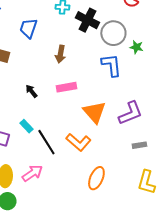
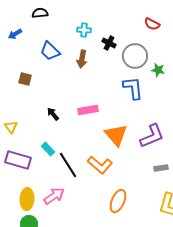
black cross: (87, 20) -> (109, 43), size x0.6
blue trapezoid: (28, 28) -> (50, 51), turned -65
brown arrow: (60, 54) -> (82, 59), moved

